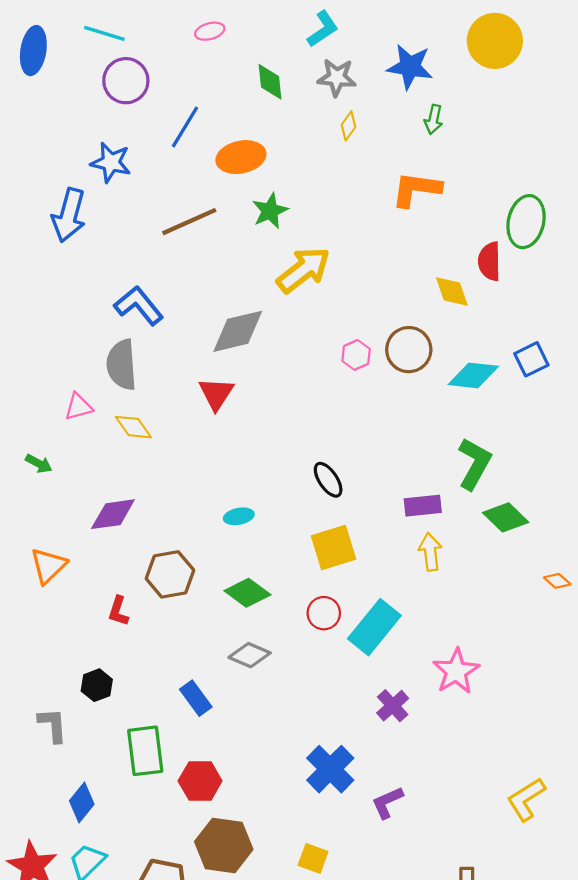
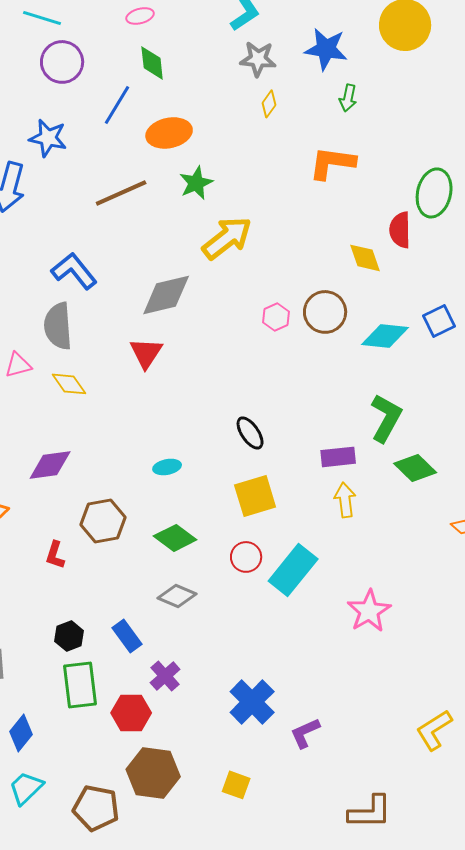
green diamond: (270, 82) -> (152, 63), moved
black hexagon: (97, 685) -> (69, 636), moved
purple cross: (393, 706) -> (165, 676), moved

